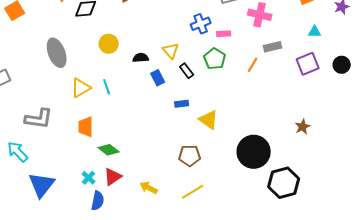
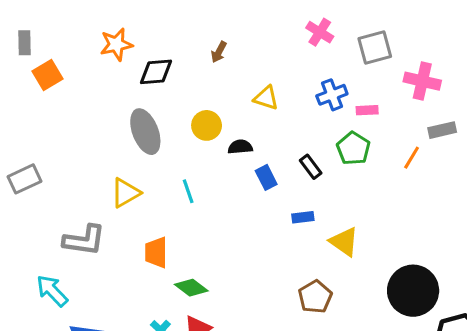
yellow circle: (109, 44) -> (207, 125), moved
yellow triangle: (171, 51) -> (266, 98), moved, turned -30
gray ellipse: (57, 53) -> (145, 132), moved
yellow triangle: (81, 88) -> (125, 193), moved
brown pentagon: (190, 156) -> (315, 297), turned -30

